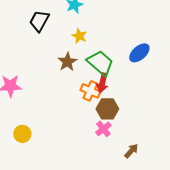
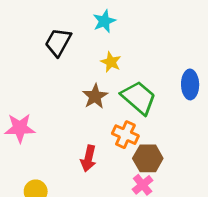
blue ellipse: (139, 53) -> (190, 84), turned -50
red arrow: (102, 83) -> (88, 158), moved

